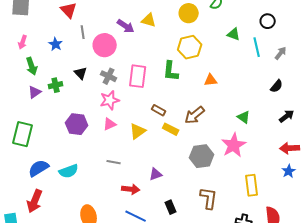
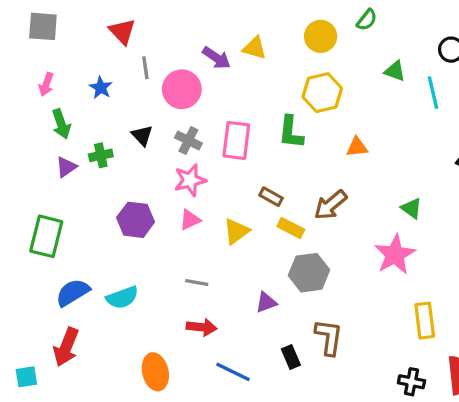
gray hexagon: (202, 156) -> (309, 273), moved
red arrow: (131, 189) -> (202, 327), moved
brown L-shape: (209, 198) -> (329, 337), moved

